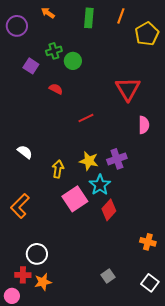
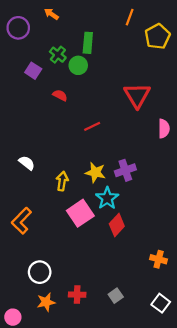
green rectangle: (89, 18) -> (88, 43), moved
green cross: (54, 51) -> (58, 55), turned -35
pink semicircle: (144, 125) -> (164, 129), moved
red cross: (23, 275) -> (77, 295), moved

